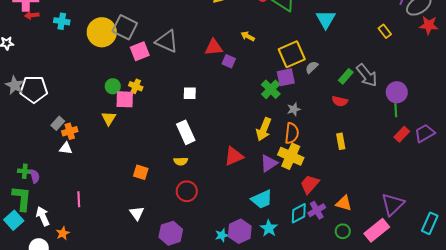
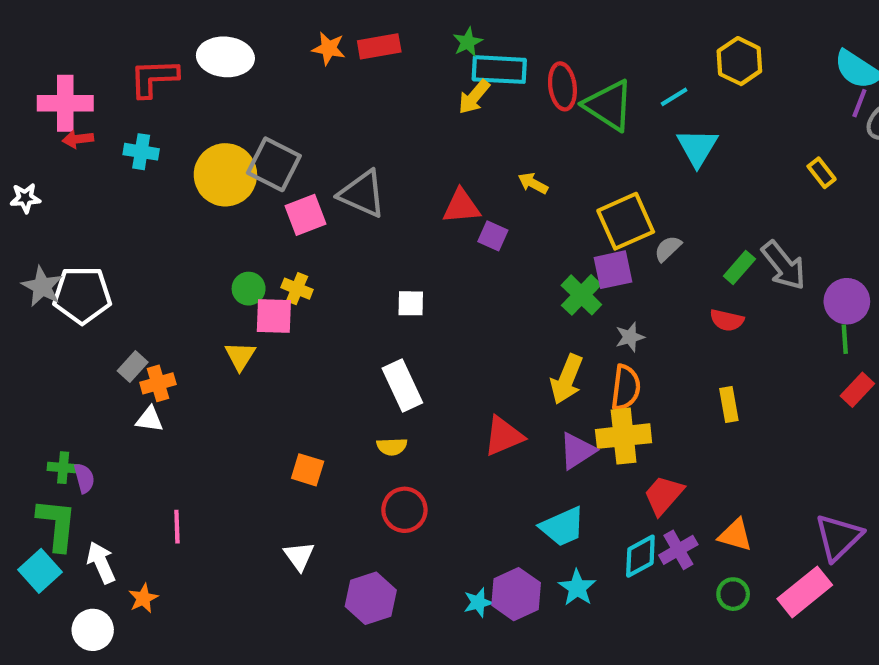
yellow cross: (291, 156) -> (624, 436), turned -30

